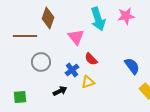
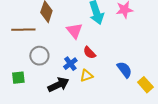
blue semicircle: (132, 66) -> (124, 70), moved
black arrow: (60, 91) -> (58, 85), size x1.5
green square: (20, 97) -> (18, 78), moved

